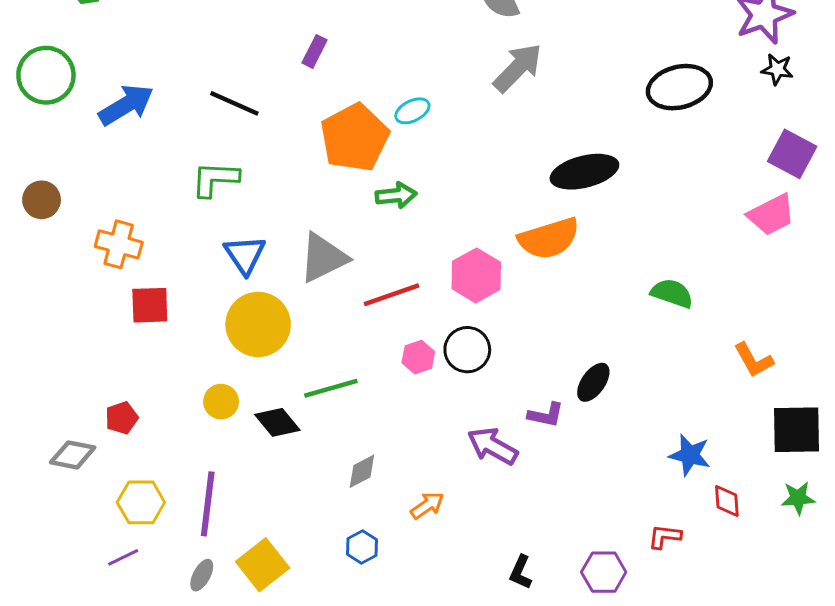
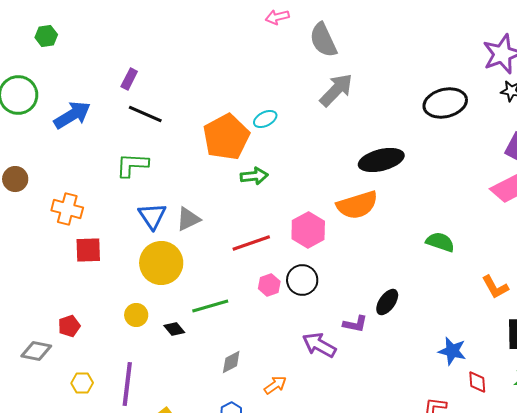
purple rectangle: (314, 51) -> (129, 79), moved
gray triangle: (323, 258) -> (188, 219), moved, size x0.7
black diamond: (277, 422) -> (174, 329), size x0.7
yellow hexagon: (141, 502) -> (82, 383), size x0.7

